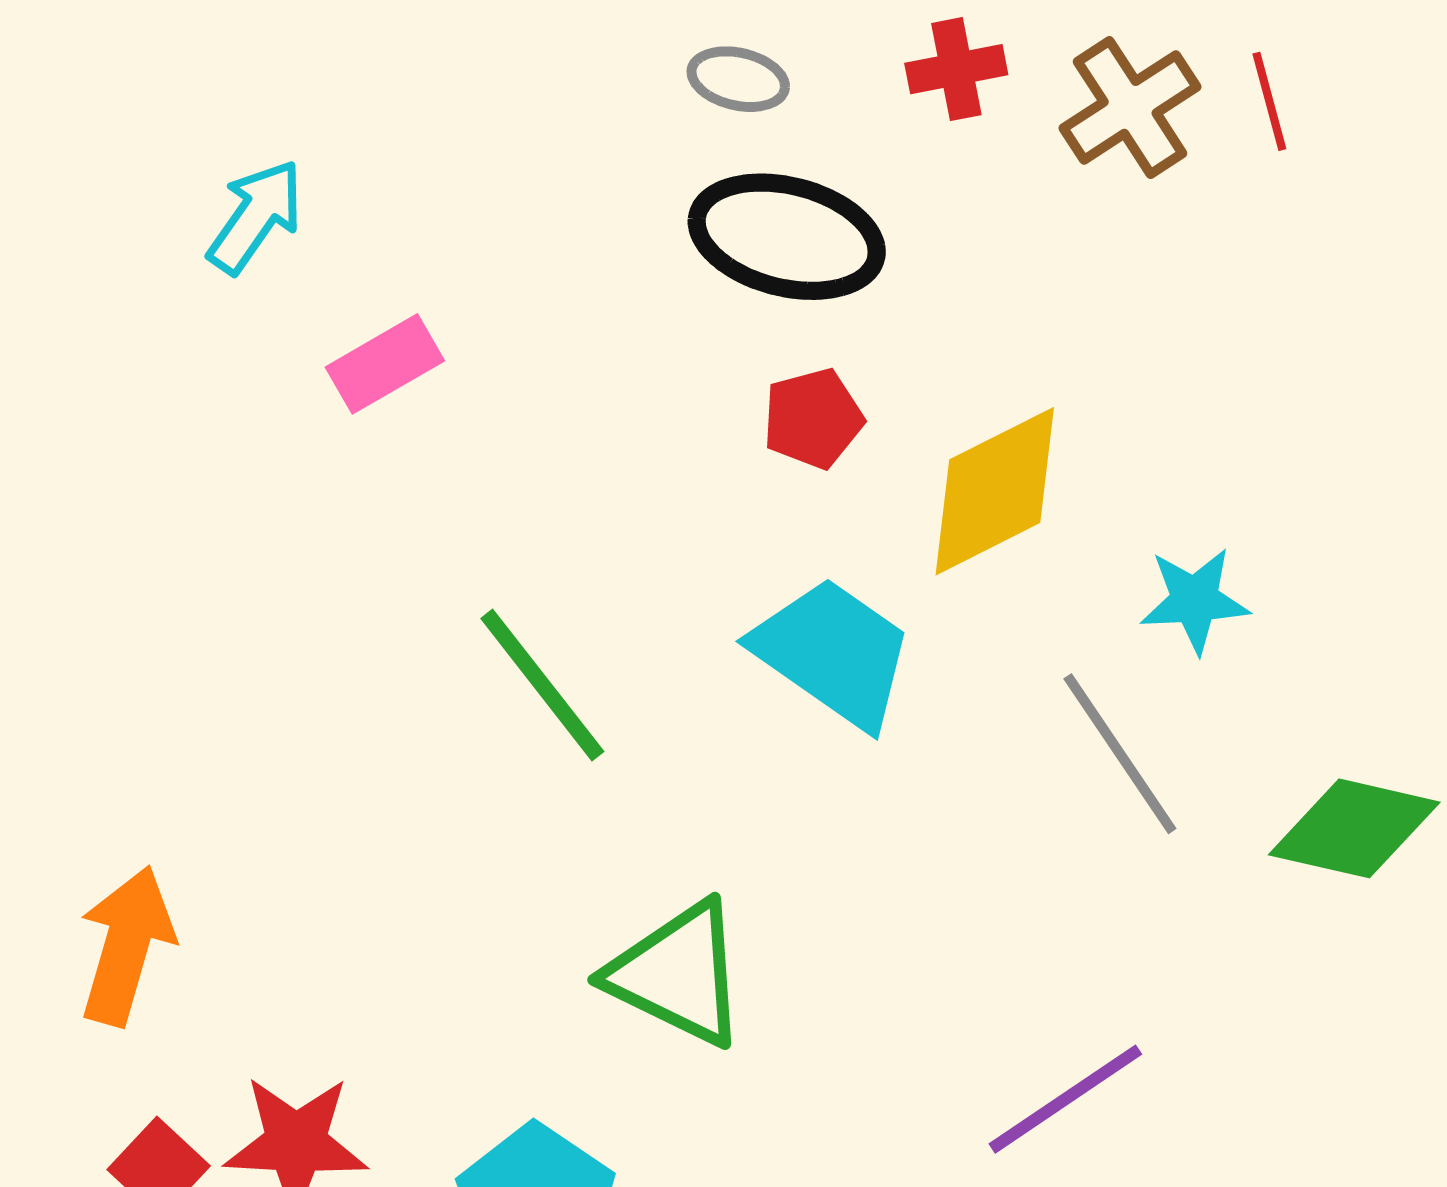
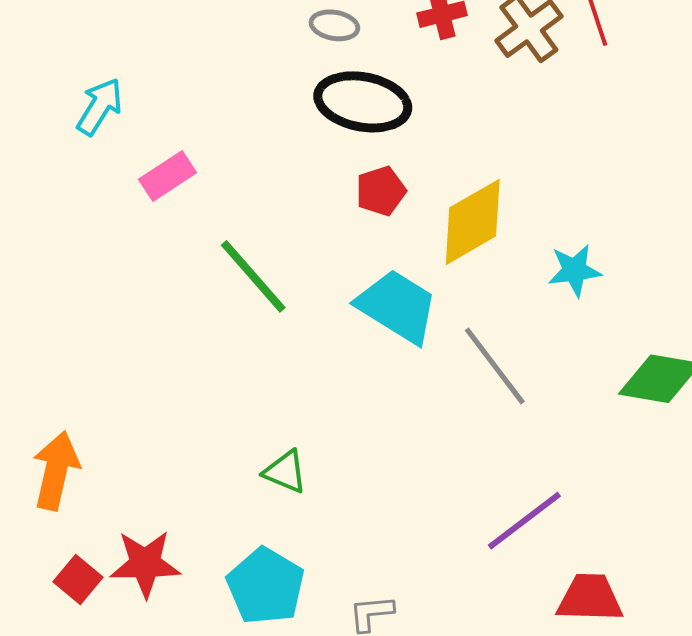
green line: (542, 685) -> (253, 276), moved
gray line: (1120, 754) -> (495, 366), moved
green triangle: (678, 974) -> (285, 472), moved, size x0.6

